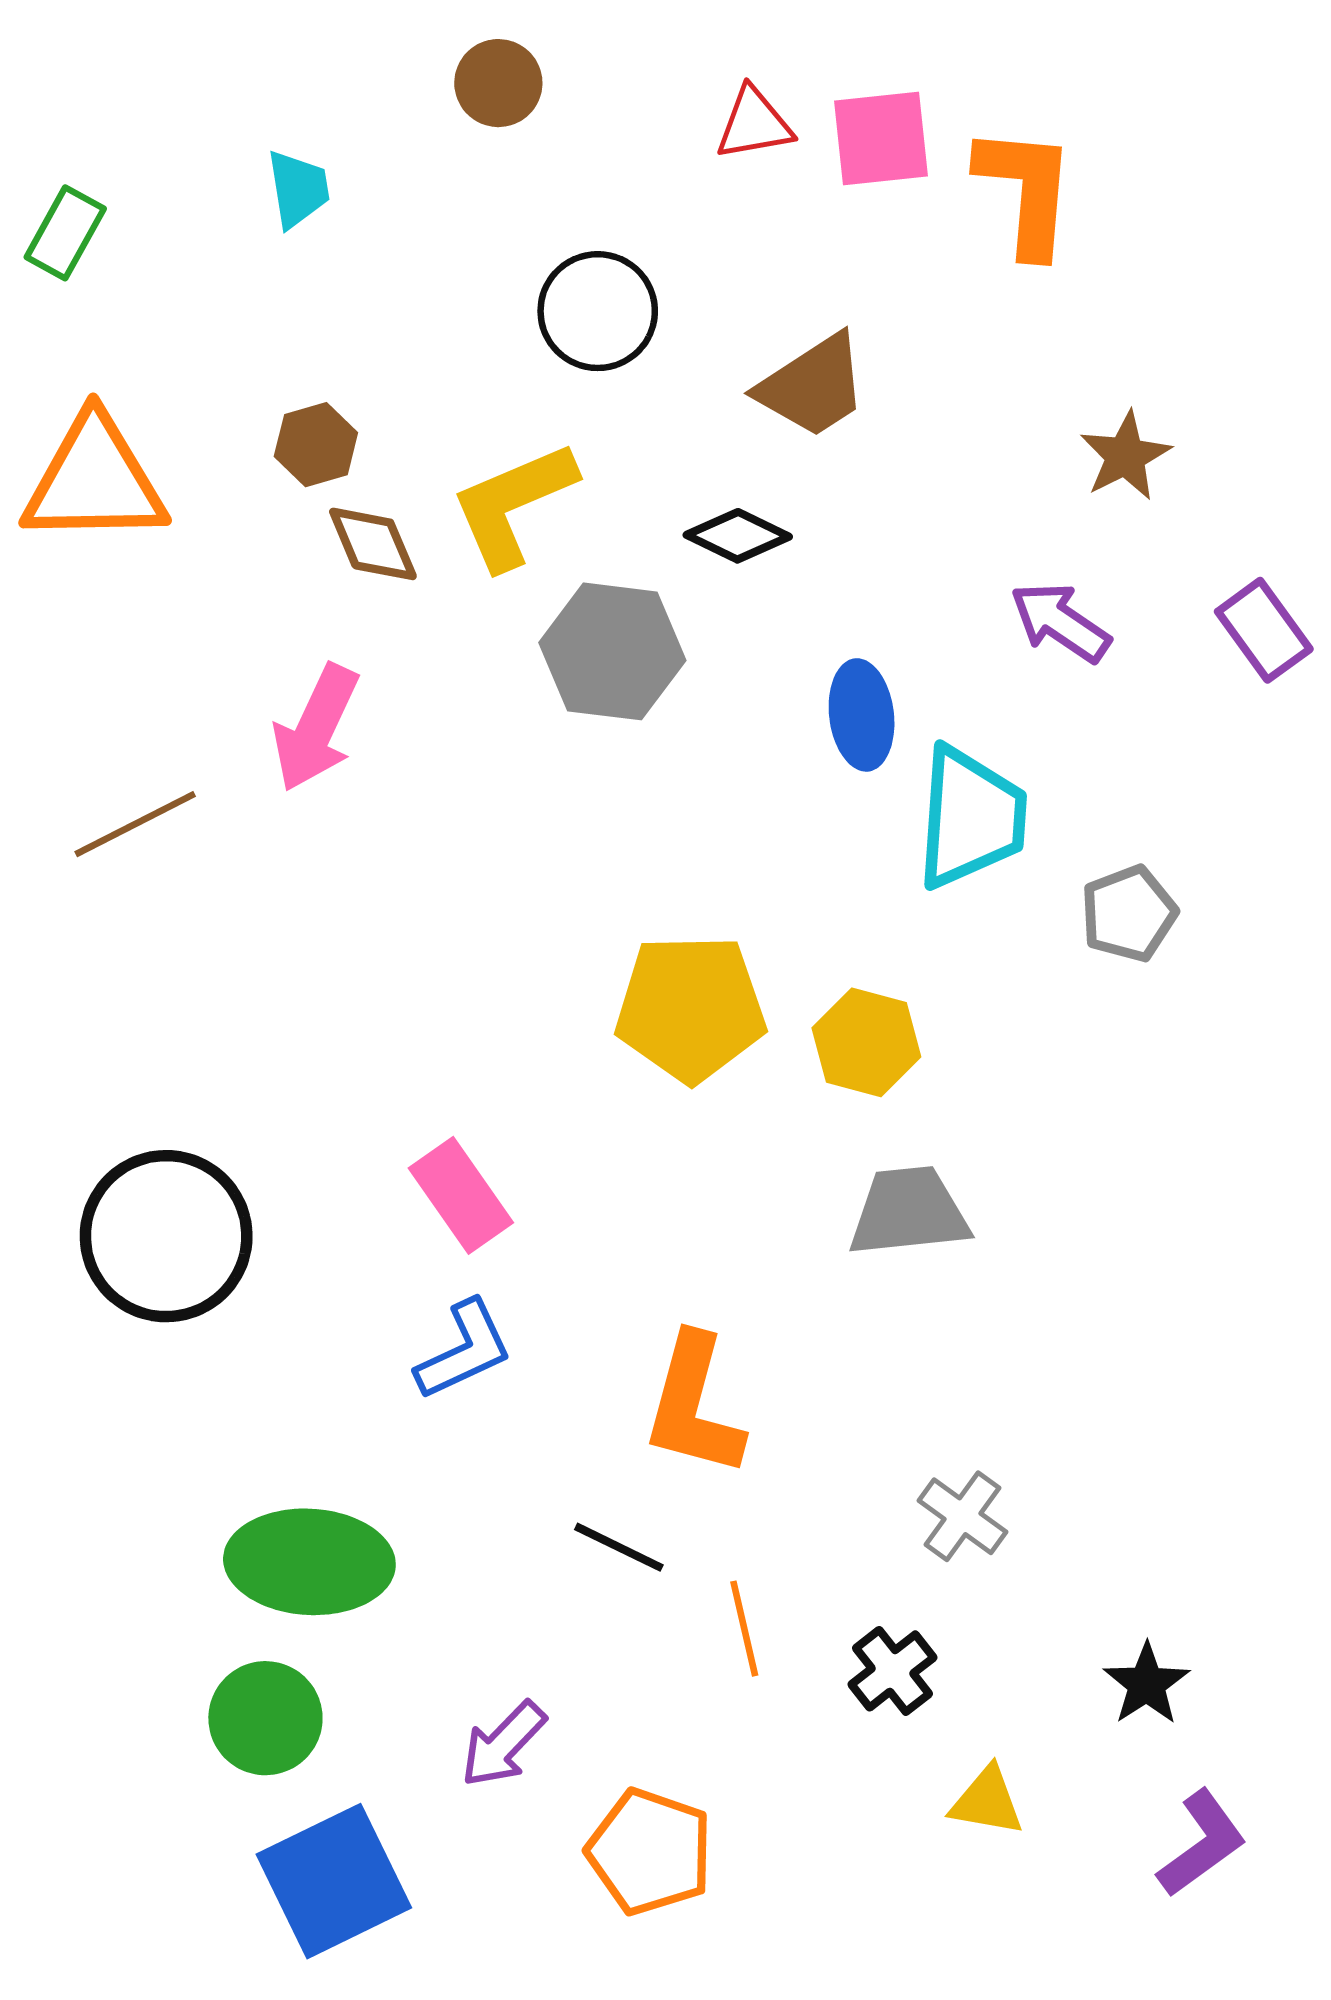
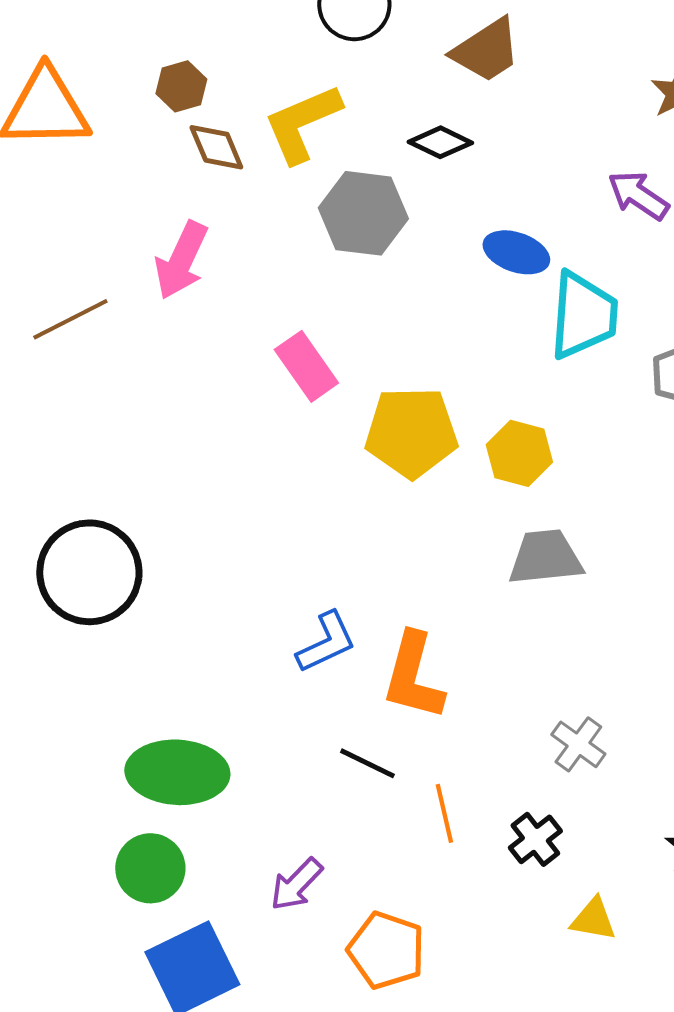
blue ellipse: (862, 715) -> (516, 252), turned -64
pink rectangle: (461, 1195) -> (306, 366), moved
blue L-shape: (464, 1350) -> (326, 642), moved

